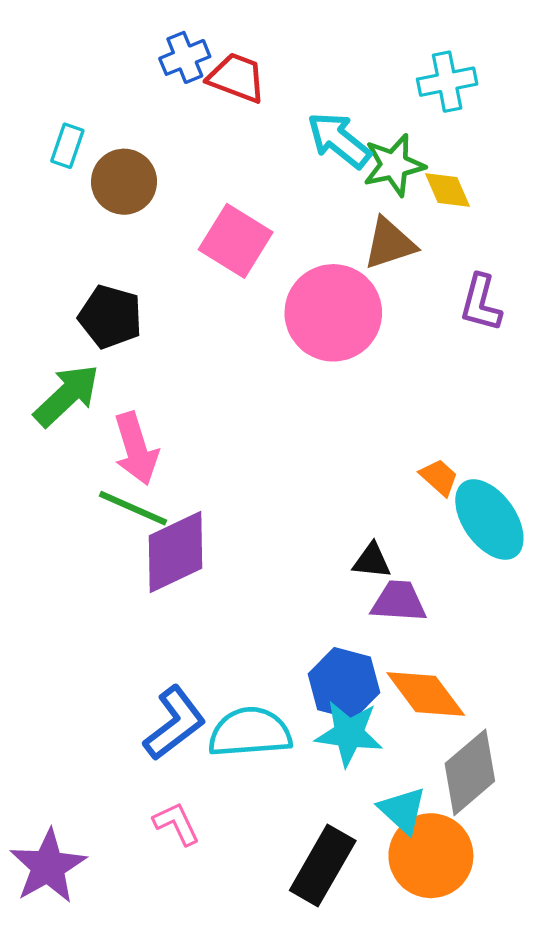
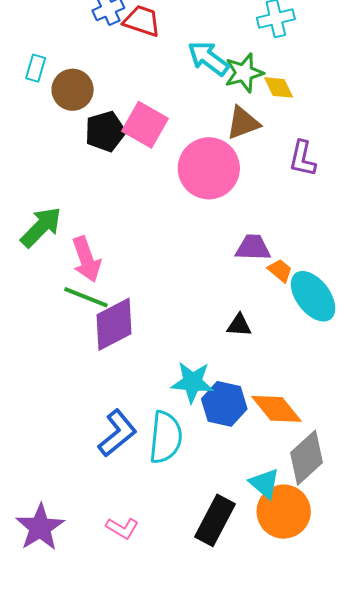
black pentagon: (110, 317) -> (105, 131), moved, turned -30
purple trapezoid: (399, 601) -> (253, 248), moved
cyan semicircle: (250, 732) -> (166, 437), turned 102
cyan star: (349, 734) -> (192, 382), moved
pink L-shape: (176, 824) -> (122, 528), moved, turned 148

